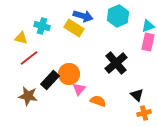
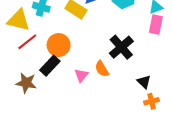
yellow triangle: (21, 38) -> (19, 20), size x1.6
orange circle: (69, 74) -> (59, 45), moved
orange semicircle: (98, 101) -> (102, 69), moved, turned -140

